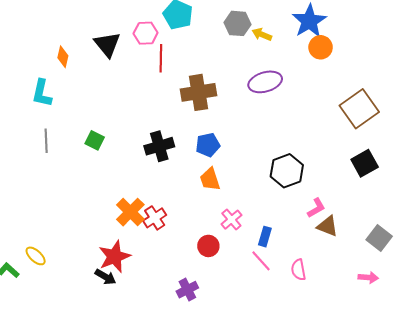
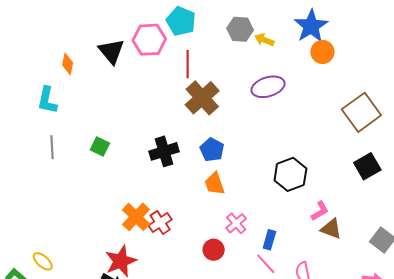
pink hexagon: (146, 33) -> (149, 40), size x1.4
red line: (161, 58) -> (188, 64), moved
brown cross: (198, 92) -> (202, 98), turned -32
blue pentagon: (208, 145) -> (212, 150), turned -30

